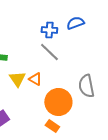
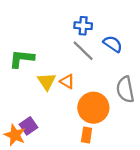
blue semicircle: (75, 23) -> (113, 44), moved, turned 54
orange rectangle: (52, 126) -> (87, 135), turned 64

